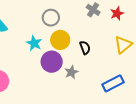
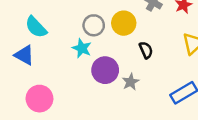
gray circle: (51, 18) -> (94, 25), moved
yellow circle: (60, 40) -> (124, 23), moved

